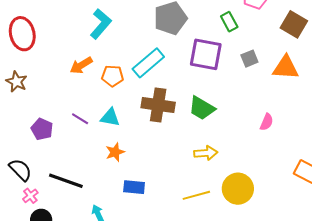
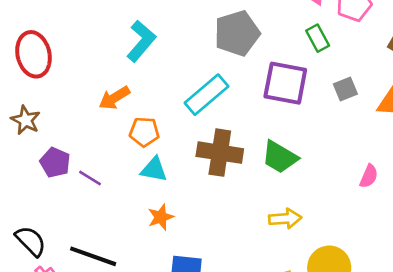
orange pentagon: (113, 76) -> (144, 132), moved
purple line: (80, 119) -> (90, 178), moved
purple pentagon: (42, 129) -> (55, 162), moved

